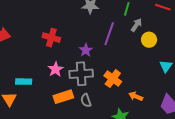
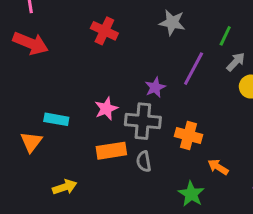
red cross: (51, 38) -> (104, 31), moved
orange cross: (113, 79) -> (188, 135), turned -30

